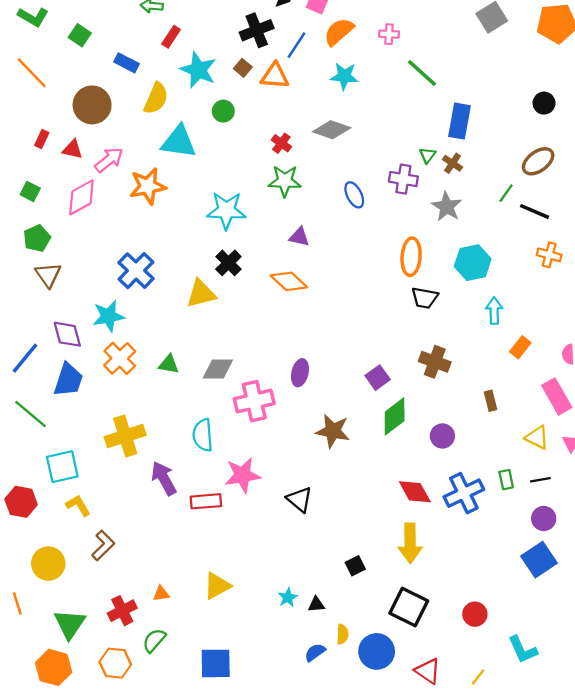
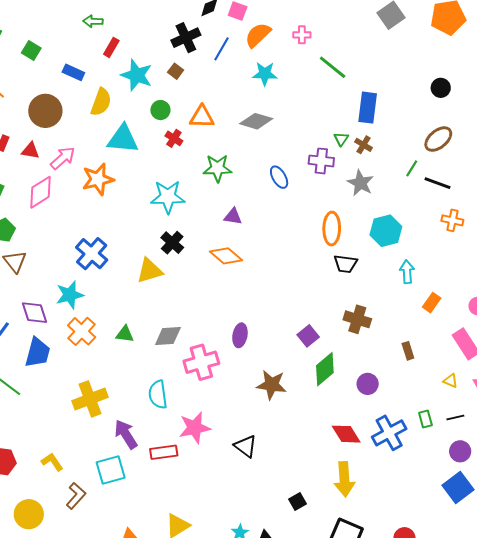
orange triangle: (275, 76) -> (202, 117), moved
red cross: (281, 143) -> (174, 138), moved
yellow triangle: (537, 437) -> (451, 381), size x0.7
cyan square: (62, 467) -> (111, 470), moved

